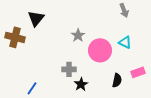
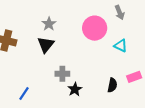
black triangle: (36, 18) -> (46, 45), moved
gray star: (78, 35) -> (49, 24), moved
pink circle: (100, 50) -> (95, 28), moved

